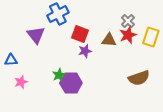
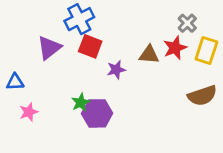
gray cross: (128, 21) -> (187, 23), moved
red square: (80, 34) -> (90, 46), moved
purple triangle: (36, 35) -> (49, 48), turned 30
brown semicircle: (139, 78) -> (202, 96), moved

